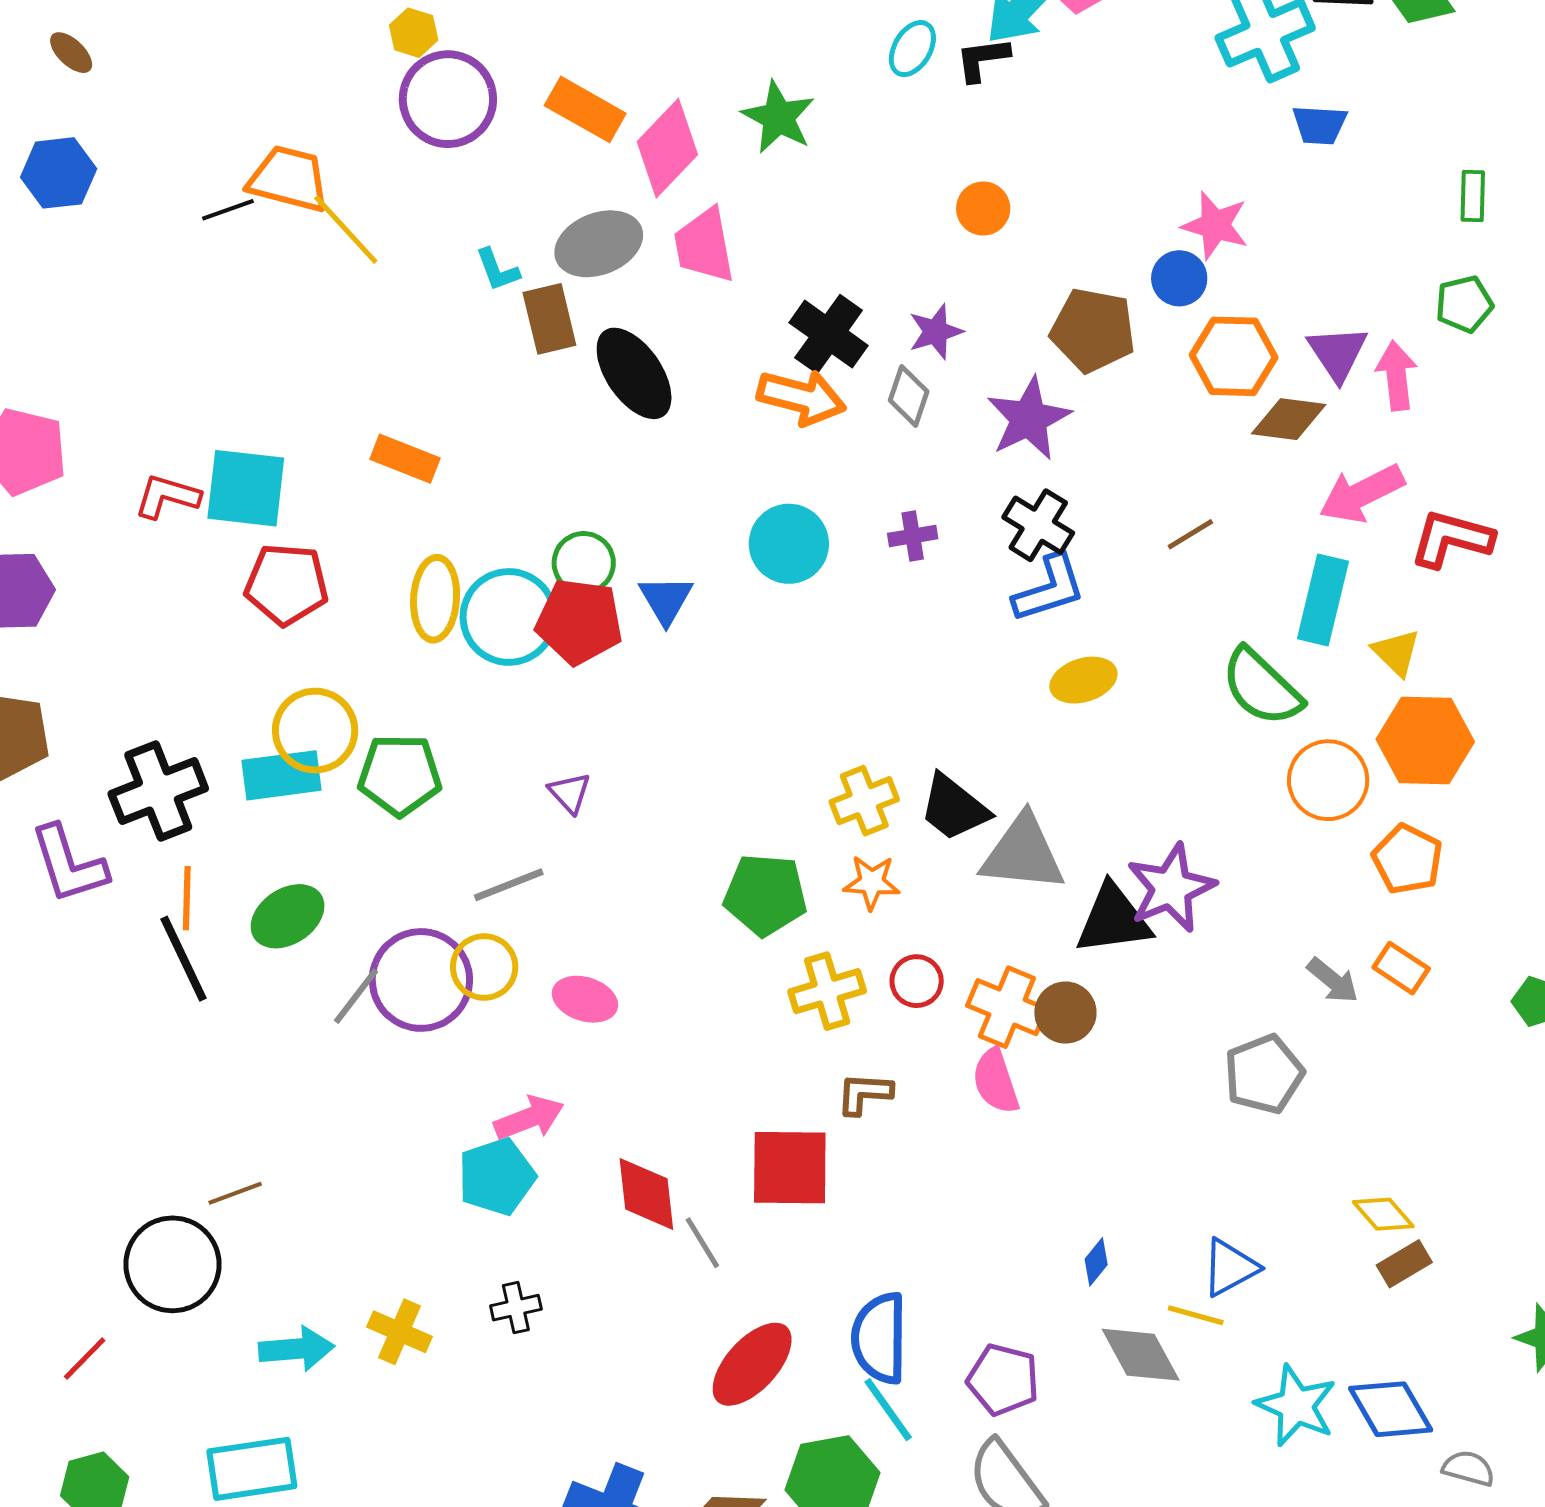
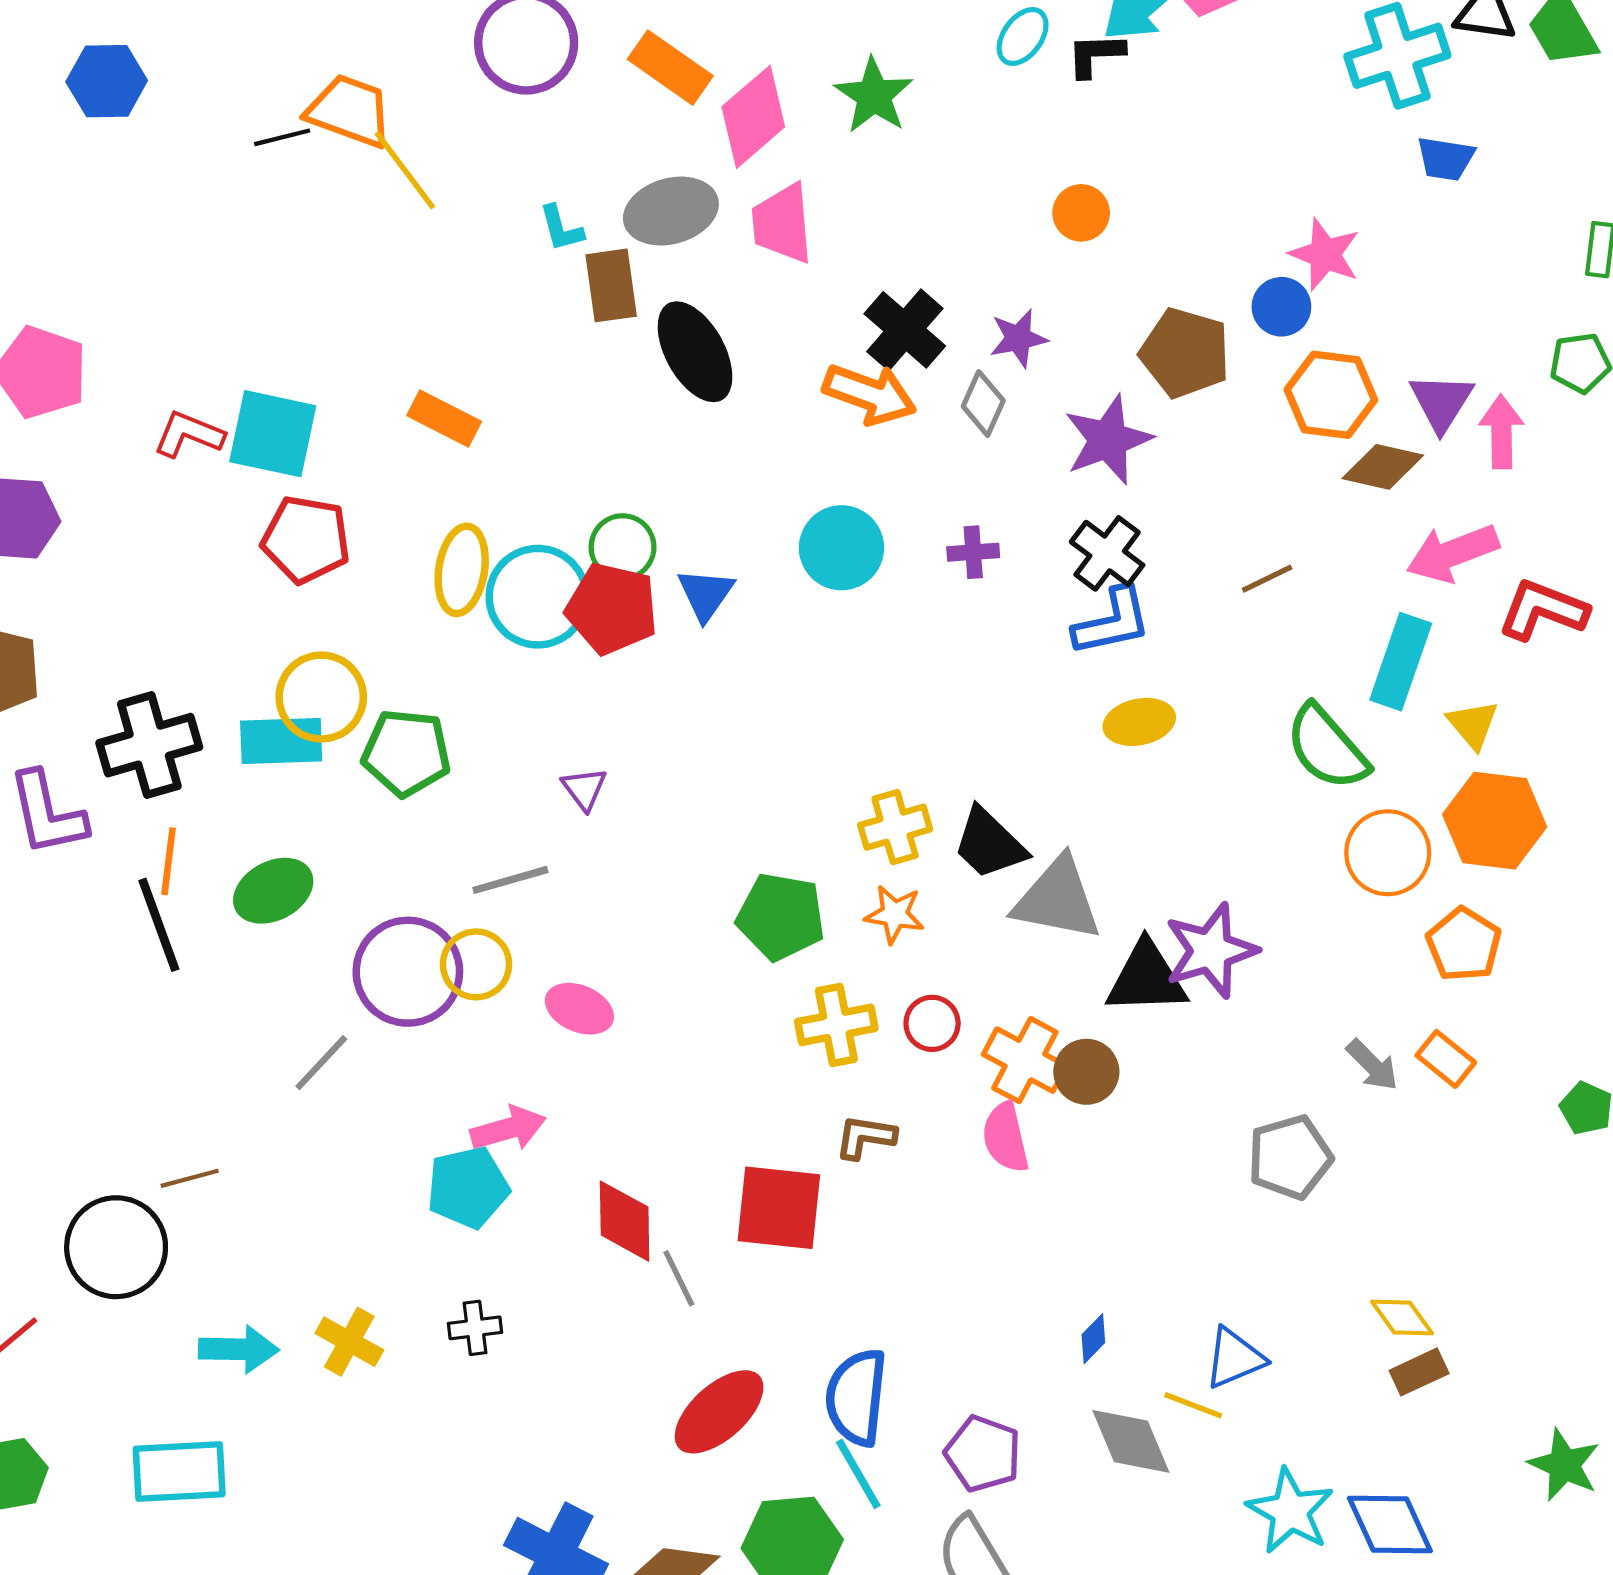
gray line: (356, 996) -> (321, 1063), moved

